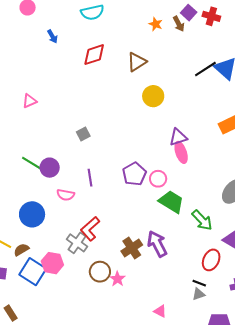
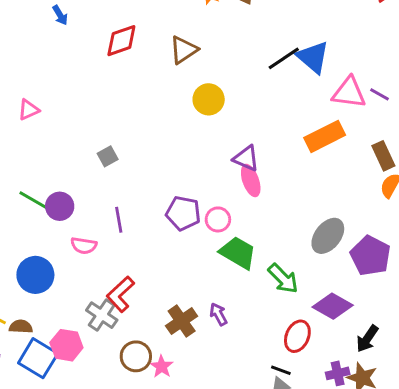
purple triangle: (178, 137) -> (246, 158), turned 42
purple pentagon: (134, 174) -> (183, 213), turned -30
purple arrow: (157, 244) -> (218, 314), size x0.6
brown semicircle: (21, 250) -> (21, 327), turned 35

